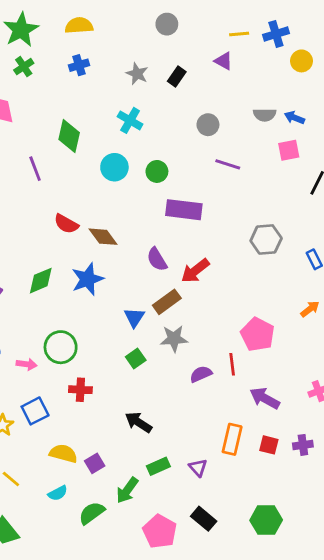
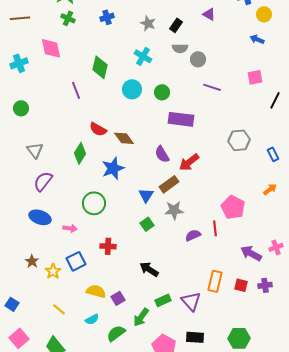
green cross: (24, 67) -> (68, 18), turned -32
gray semicircle: (265, 115) -> (180, 48), moved
blue arrow: (294, 118) -> (257, 39), moved
green diamond: (41, 281) -> (80, 153), moved, turned -35
green circle: (61, 347) -> (94, 203), moved
purple arrow: (265, 398) -> (251, 253), moved
purple triangle: (198, 468) -> (191, 301), size x1.5
black rectangle: (204, 519) -> (195, 337), turned -36

